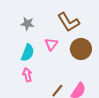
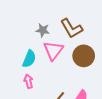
gray star: (27, 24) -> (43, 30), moved
pink triangle: (51, 44) -> (53, 50), size x1.5

